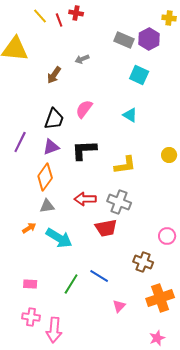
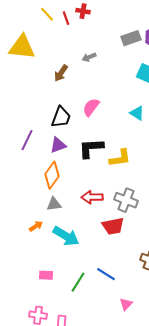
gray rectangle: (124, 40) -> (131, 38), turned -42
yellow L-shape: (125, 165) -> (120, 158), moved
pink rectangle: (30, 284) -> (46, 275), moved

